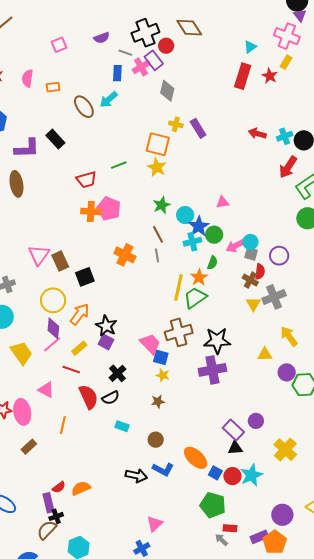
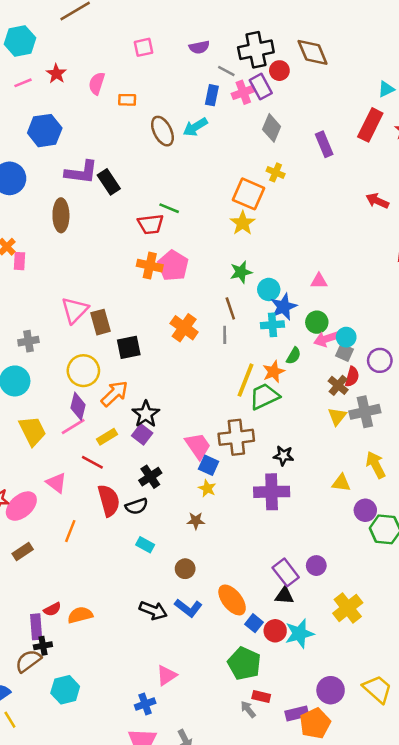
purple rectangle: (198, 128) -> (324, 144), moved
black rectangle: (55, 139) -> (109, 182), moved
green line: (119, 165) -> (169, 208), moved, turned 35
green circle: (214, 235) -> (317, 322), moved
black star: (217, 341) -> (283, 456), size x0.6
pink ellipse: (22, 412) -> (21, 506), turned 50

